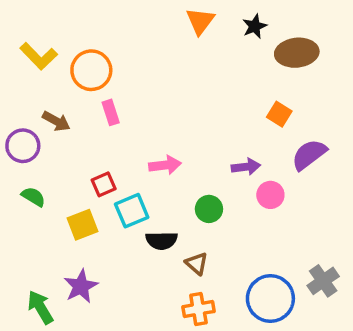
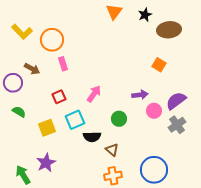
purple semicircle: (309, 155) -> (176, 101), moved
pink arrow: (165, 165) -> (94, 94), turned -48
red square: (104, 184) -> (59, 97), moved
gray cross: (323, 281) -> (177, 125), moved

